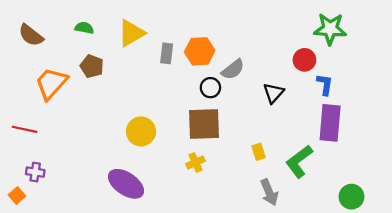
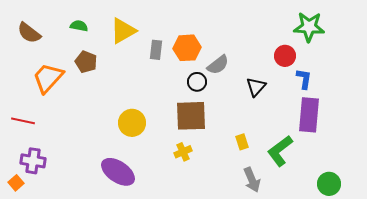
purple cross: (35, 172) -> (33, 161), size x1.4

